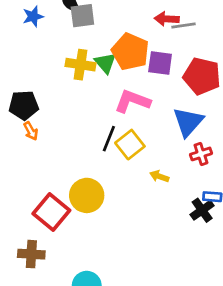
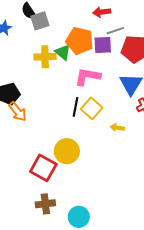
gray line: (184, 25) -> (115, 31), moved
orange arrow: (31, 131) -> (18, 112), size x1.5
brown cross: (31, 254) -> (45, 204), moved

